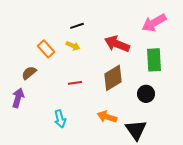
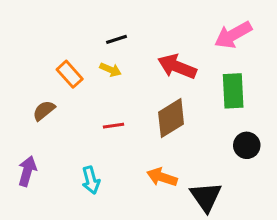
black circle: (146, 94) -> (247, 145), moved
purple arrow: (18, 98) -> (27, 171), moved

